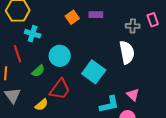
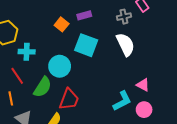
green semicircle: (38, 71) -> (42, 87), size x1.5
cyan square: (94, 72) -> (86, 45), moved

